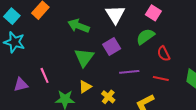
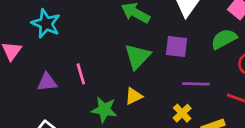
purple square: (112, 47) -> (176, 47), turned 30
yellow cross: (108, 97) -> (182, 113), moved

